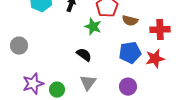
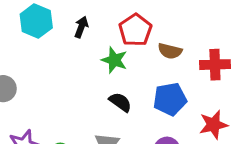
black semicircle: (84, 55) -> (120, 102), moved
red star: (155, 59) -> (213, 125), moved

